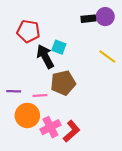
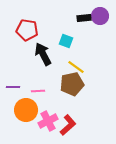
cyan square: (59, 47) -> (66, 41), moved
yellow line: (107, 57) -> (76, 67), moved
brown pentagon: (63, 83) -> (72, 84), moved

